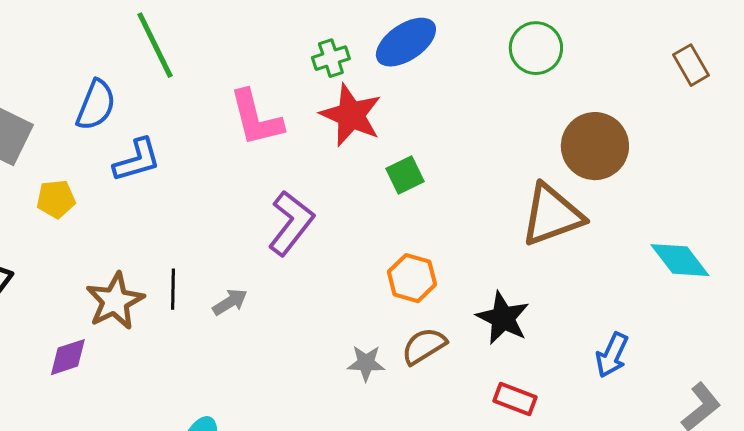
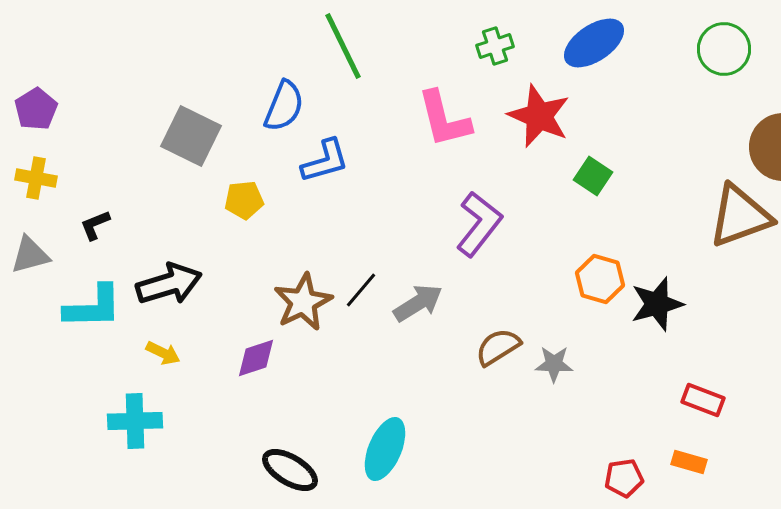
green cross: (331, 58) -> (495, 46), moved
green square: (405, 175) -> (593, 176), turned -30
black line: (173, 289) -> (361, 290), turned 39
gray arrow: (230, 302) -> (418, 303), size x1.4
black star: (503, 318) -> (657, 304), moved, turned 30
brown semicircle: (424, 346) -> (498, 347), moved

